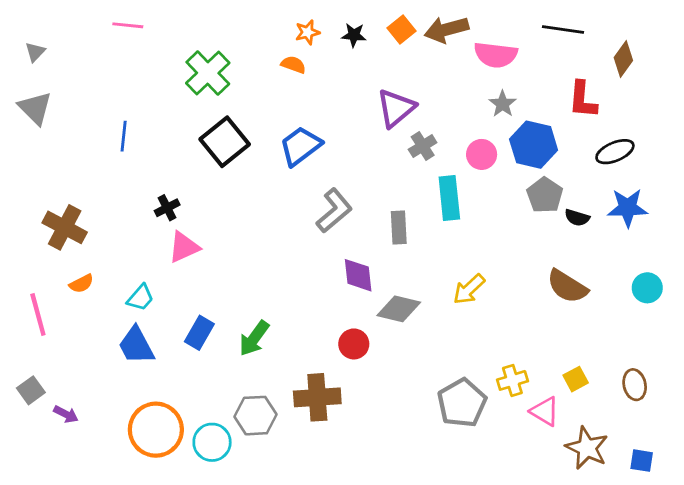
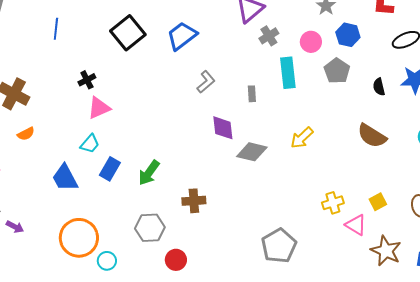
blue hexagon: (534, 145) -> (348, 35), size x0.7
gray pentagon: (545, 195) -> (337, 71), moved
gray L-shape: (334, 211) -> (206, 82), size x0.7
black semicircle: (577, 218) -> (379, 87), turned 60
gray rectangle: (399, 227) -> (252, 94), size x0.7
cyan trapezoid: (140, 298) -> (90, 144), moved
red circle: (354, 344) -> (176, 260), moved
brown cross: (317, 397) -> (194, 201), moved, size x0.7
gray pentagon: (462, 403) -> (279, 246), moved
cyan circle: (212, 442) -> (107, 261), moved, size x0.7

